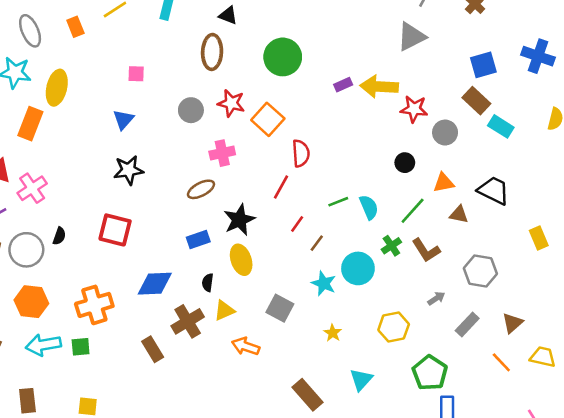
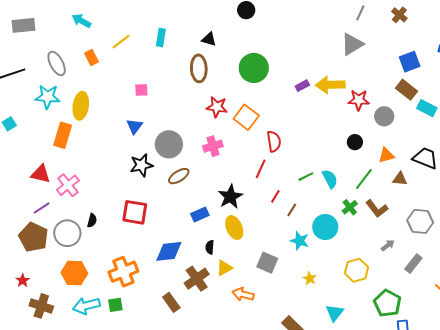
gray circle: (191, 110) -> (169, 144), moved, size x1.4
brown ellipse: (201, 189) -> (179, 176), moved

